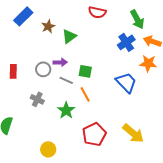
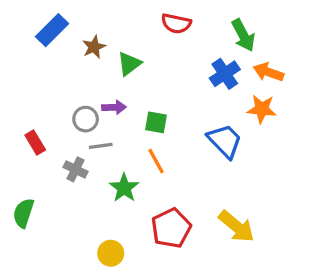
red rectangle: (13, 71) -> (35, 143), moved, turned -32
gray line: (66, 80) -> (101, 146), moved, turned -32
yellow circle: (48, 149) -> (111, 253), moved

